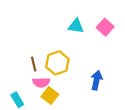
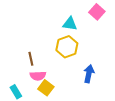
pink square: (105, 27) -> (97, 12), moved
yellow hexagon: (57, 63) -> (67, 47), moved

